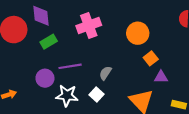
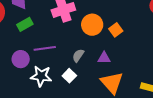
orange circle: (138, 33) -> (92, 25), moved
orange square: (151, 58) -> (116, 30), moved
purple triangle: (161, 77) -> (104, 58), moved

